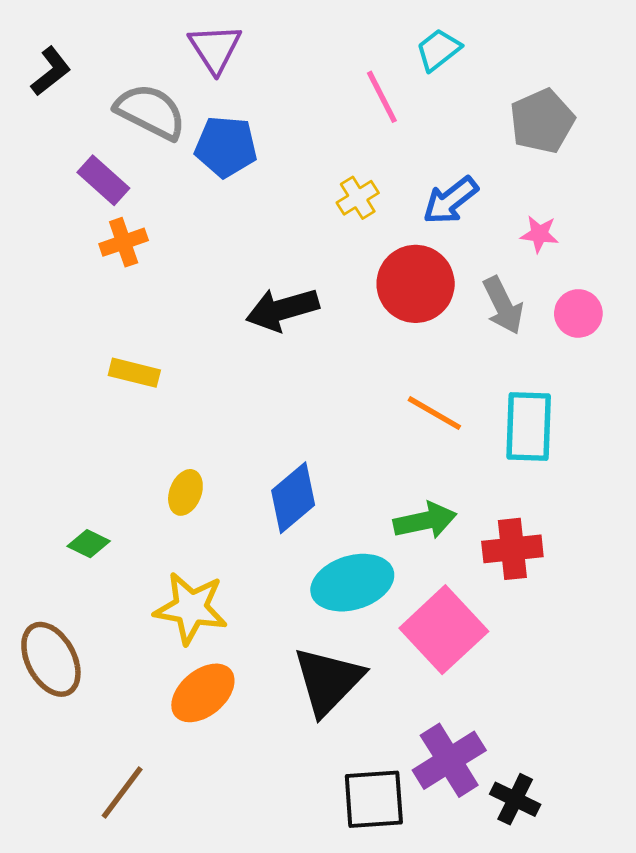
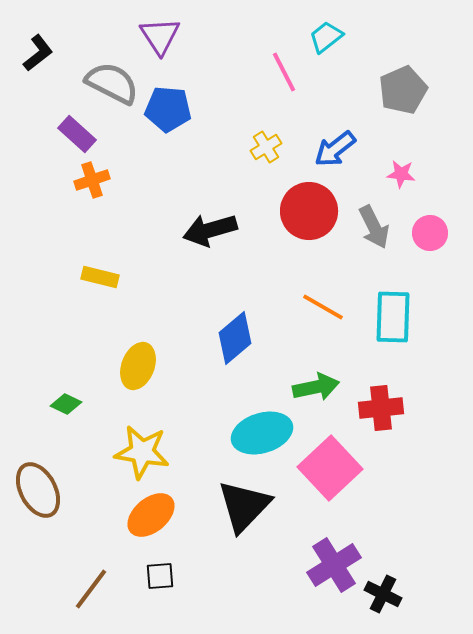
yellow ellipse: (185, 492) -> (138, 366), size x1.4
blue diamond: (293, 498) -> (235, 338), moved
black square: (374, 799) -> (160, 576), moved, size x0.6

